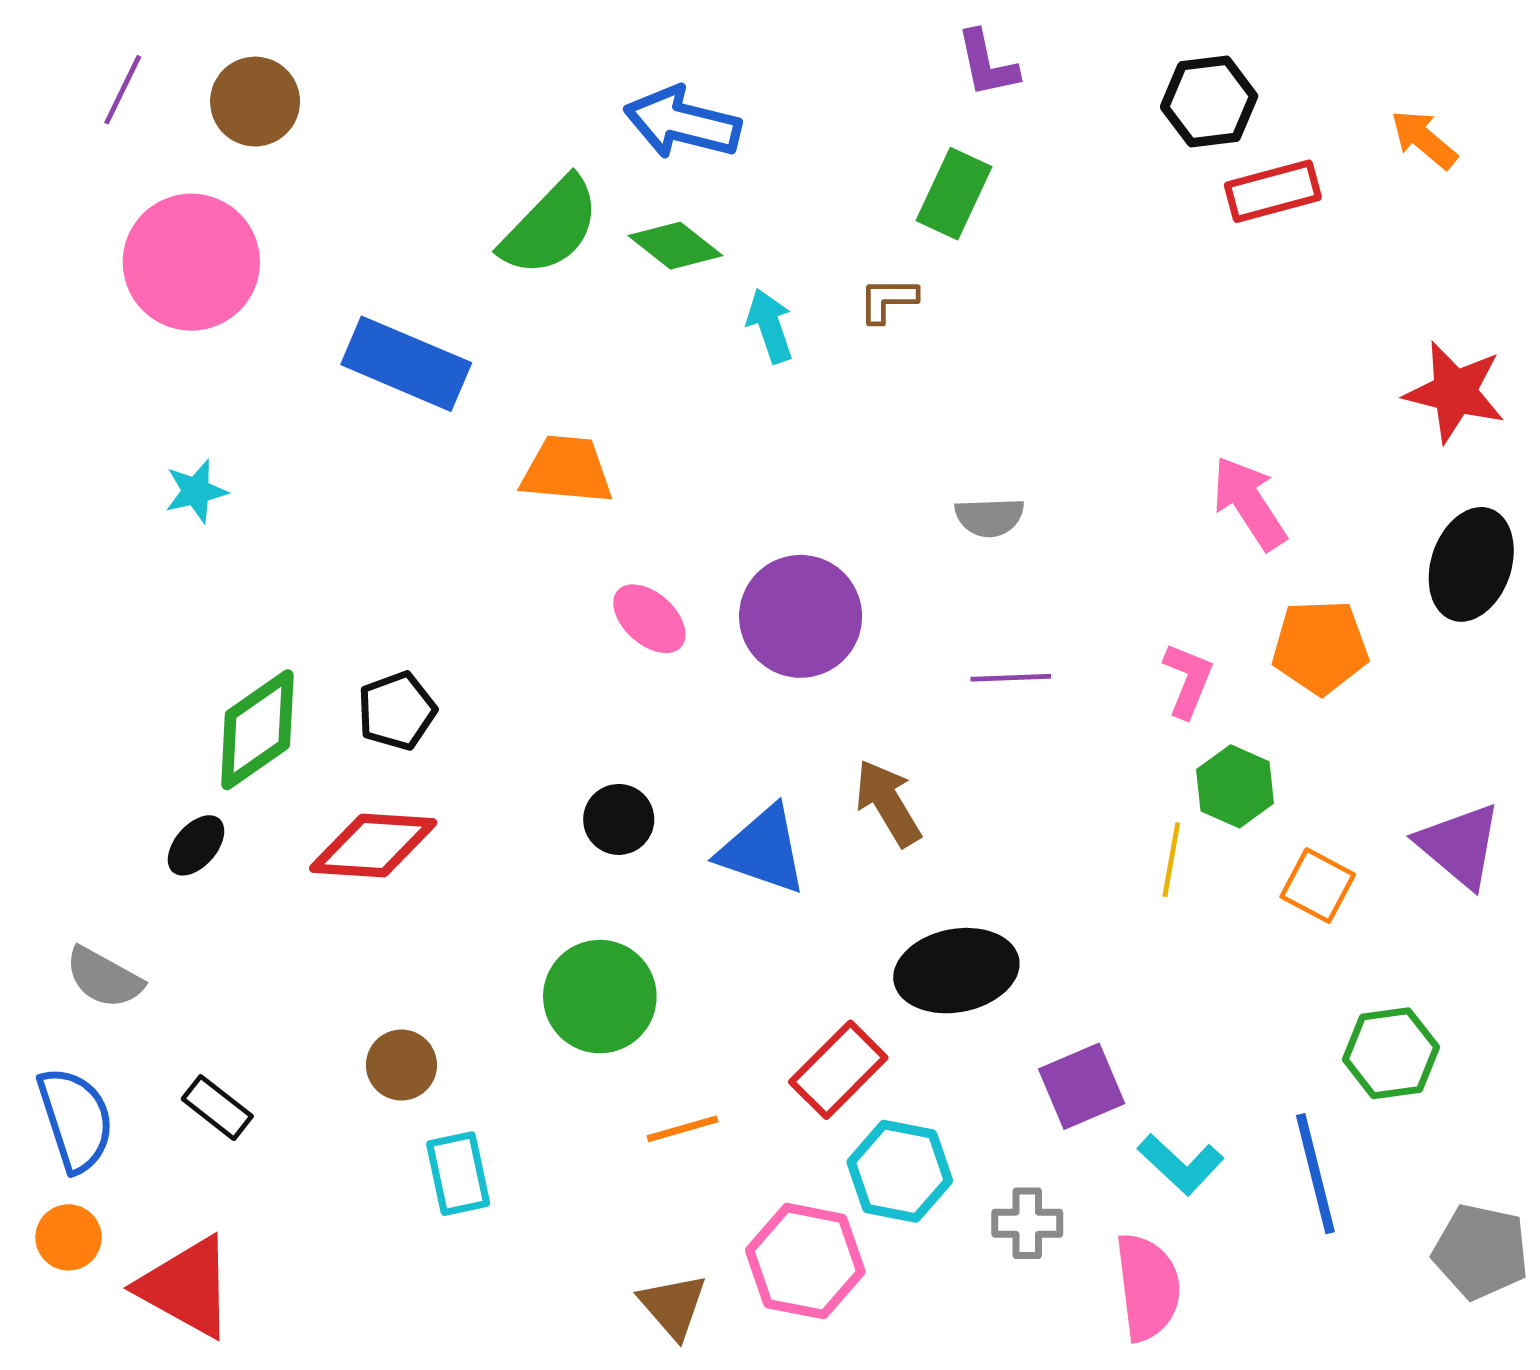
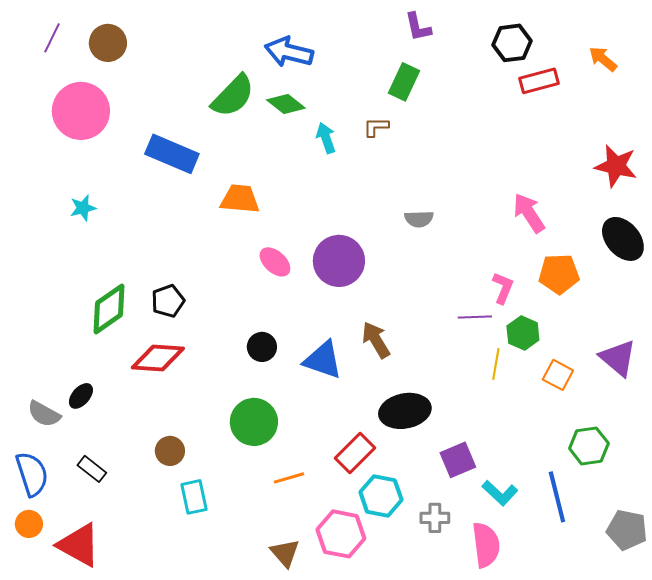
black ellipse: (1471, 564) -> (623, 239), turned -60
purple line: (1011, 678) -> (475, 317), moved
black ellipse: (196, 845) -> (81, 396), moved

